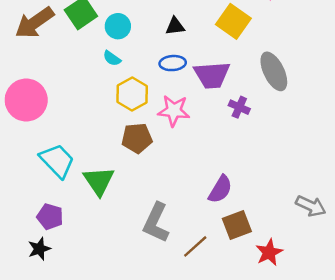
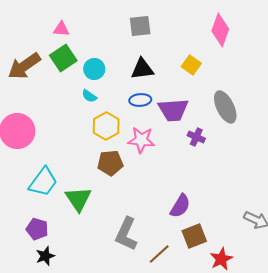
yellow square: (233, 21) -> (191, 65), size x0.7
black triangle: (175, 26) -> (142, 69), size x1.4
cyan trapezoid: (57, 161) -> (43, 182), turned 80
black star: (39, 249) -> (45, 256), moved

